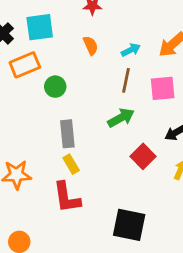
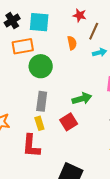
brown line: (126, 80) -> (94, 31), moved
green circle: (55, 87) -> (41, 66), size x1.5
red square: (143, 156) -> (69, 122), moved

